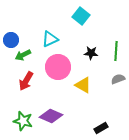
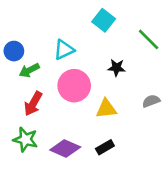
green line: (116, 51) -> (149, 39), moved, turned -48
yellow triangle: (83, 85) -> (106, 109), turned -36
green star: (23, 121) -> (25, 140), moved
black rectangle: (101, 128) -> (105, 147), moved

